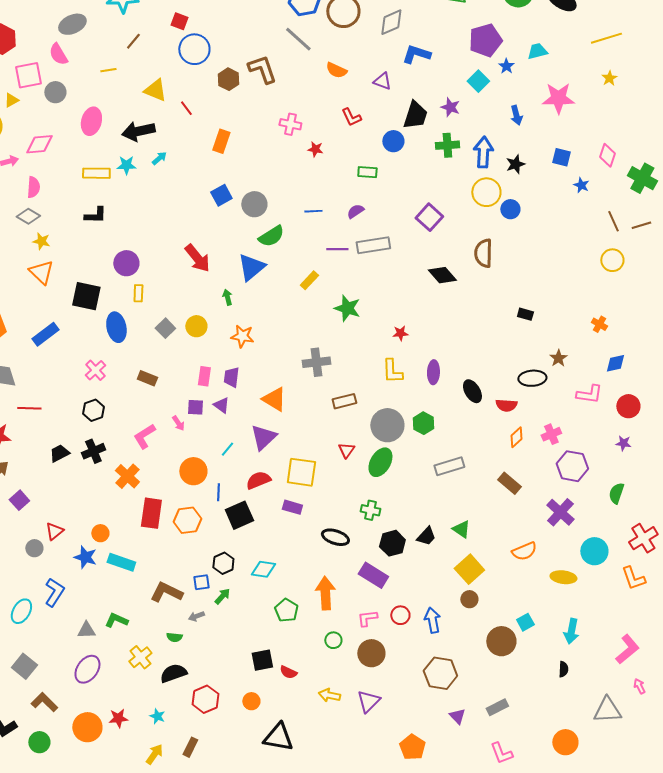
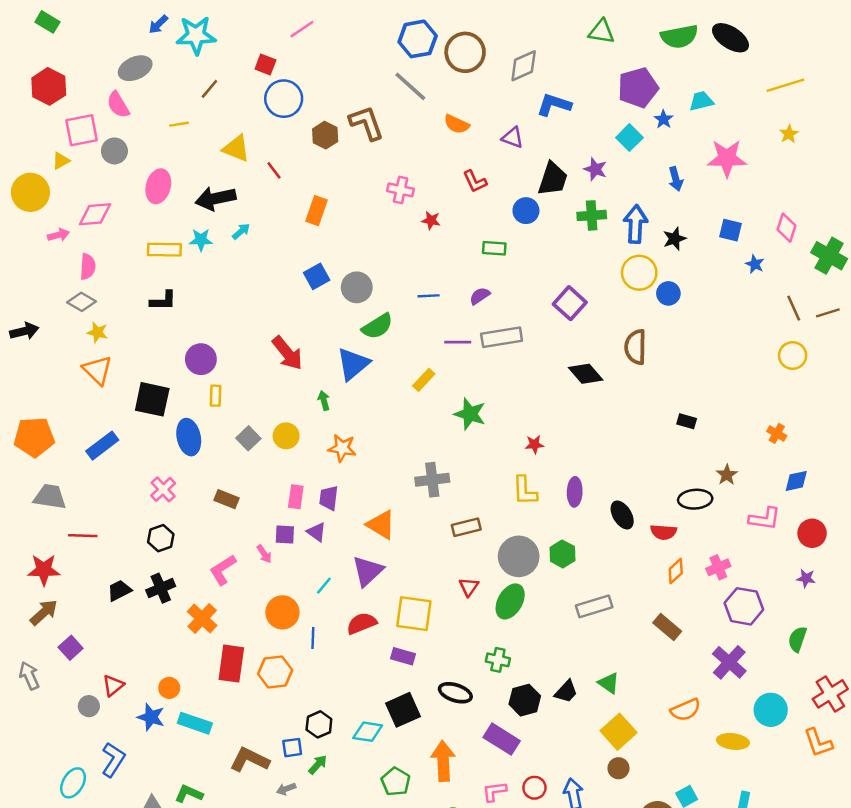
black square: (239, 515) -> (403, 710), moved

